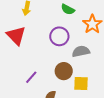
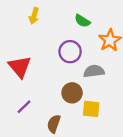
red triangle: (16, 35) -> (20, 67), moved
purple line: (31, 77) -> (24, 107), moved

